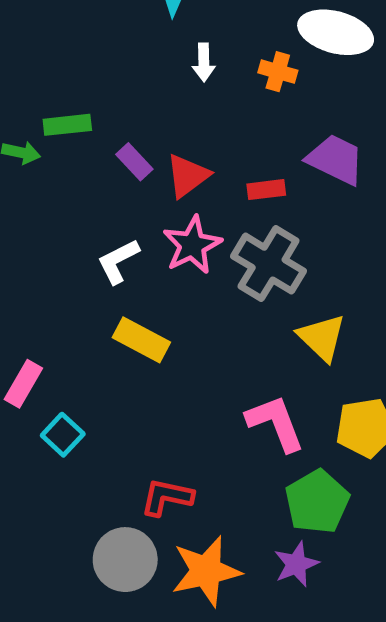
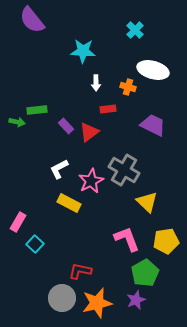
red rectangle: (266, 190) -> (108, 109), moved
pink star: (192, 245) -> (91, 181), moved

